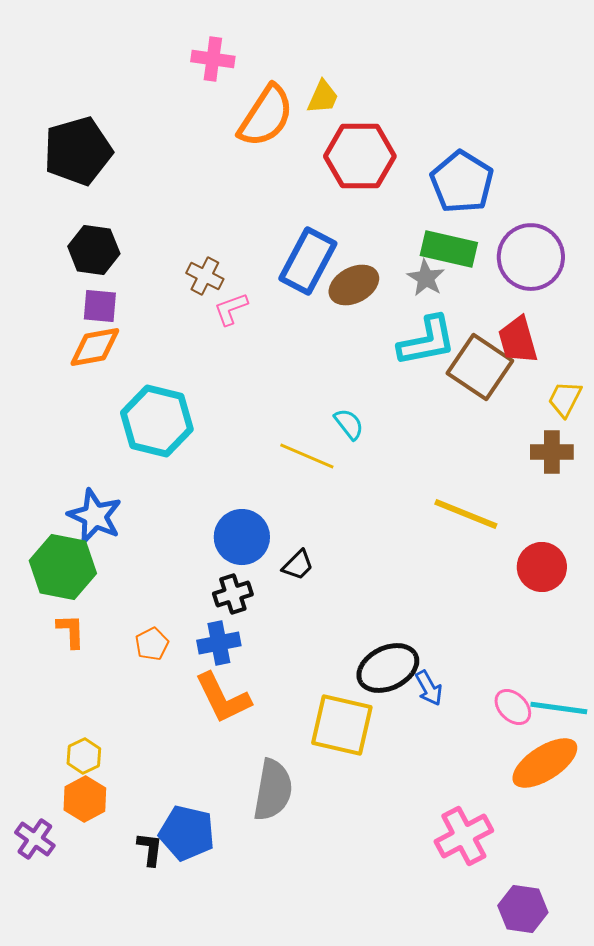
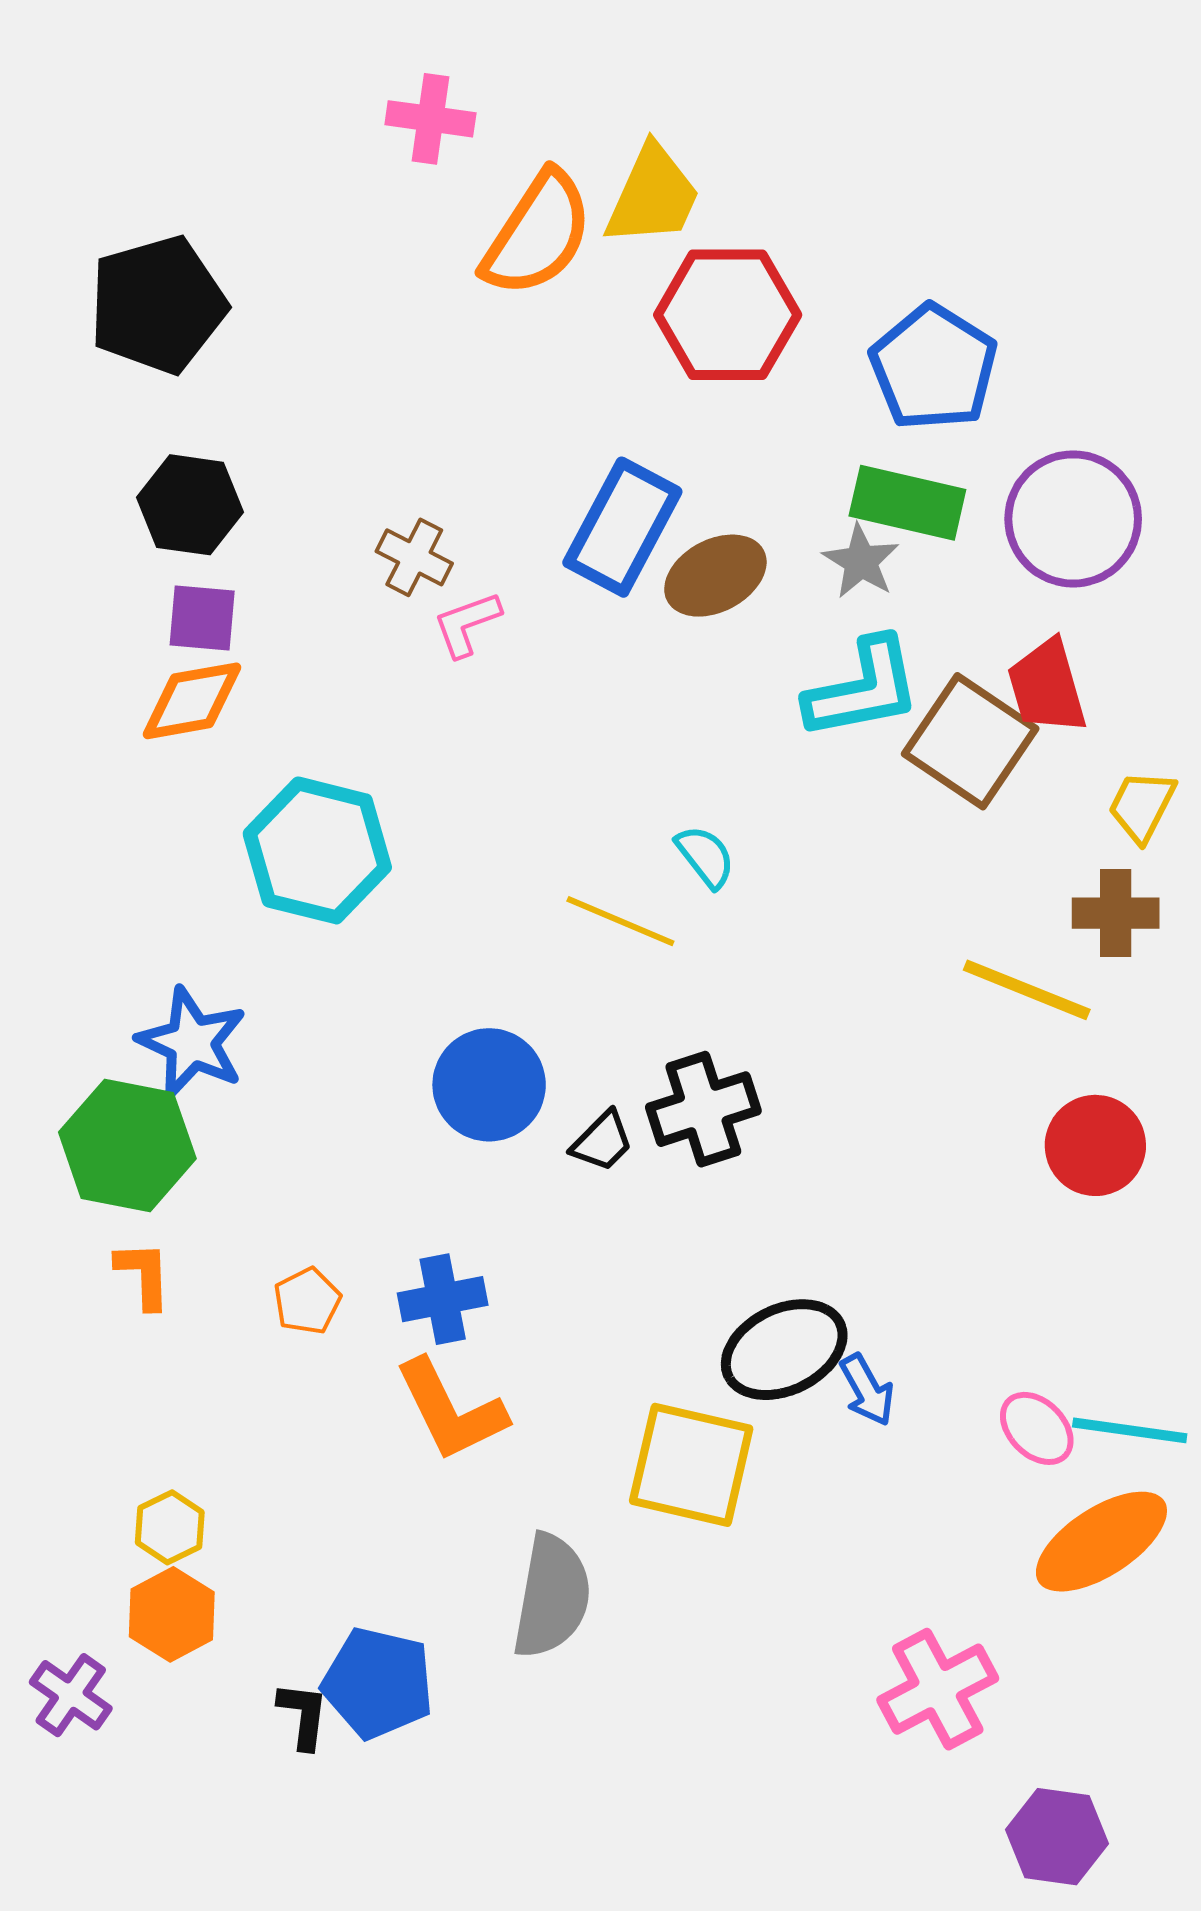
yellow trapezoid: (323, 97) -> (653, 196), size x1.5
yellow line: (466, 514) -> (1027, 990), moved
black cross: (233, 594) -> (703, 1109), moved, size x1.4

